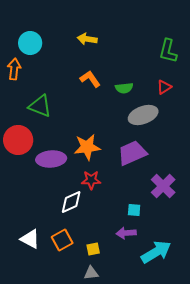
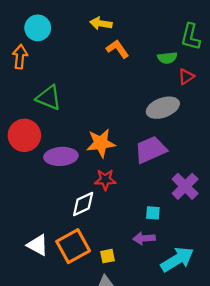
orange L-shape: (90, 79) -> (117, 49), moved
green semicircle: (124, 88) -> (167, 58), moved
orange square: (62, 240) -> (73, 246), size x1.4

